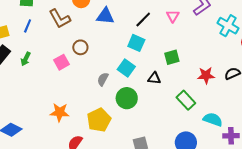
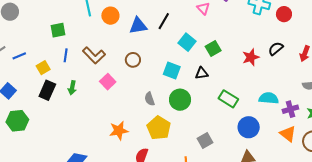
brown L-shape: (60, 19) -> (94, 55), moved
black line: (143, 20) -> (164, 21), moved
cyan square: (136, 43) -> (187, 42), moved, turned 30
brown circle: (80, 47) -> (133, 60), moved
gray semicircle: (103, 79) -> (150, 99), moved, turned -32
green rectangle: (186, 100) -> (228, 99), moved

